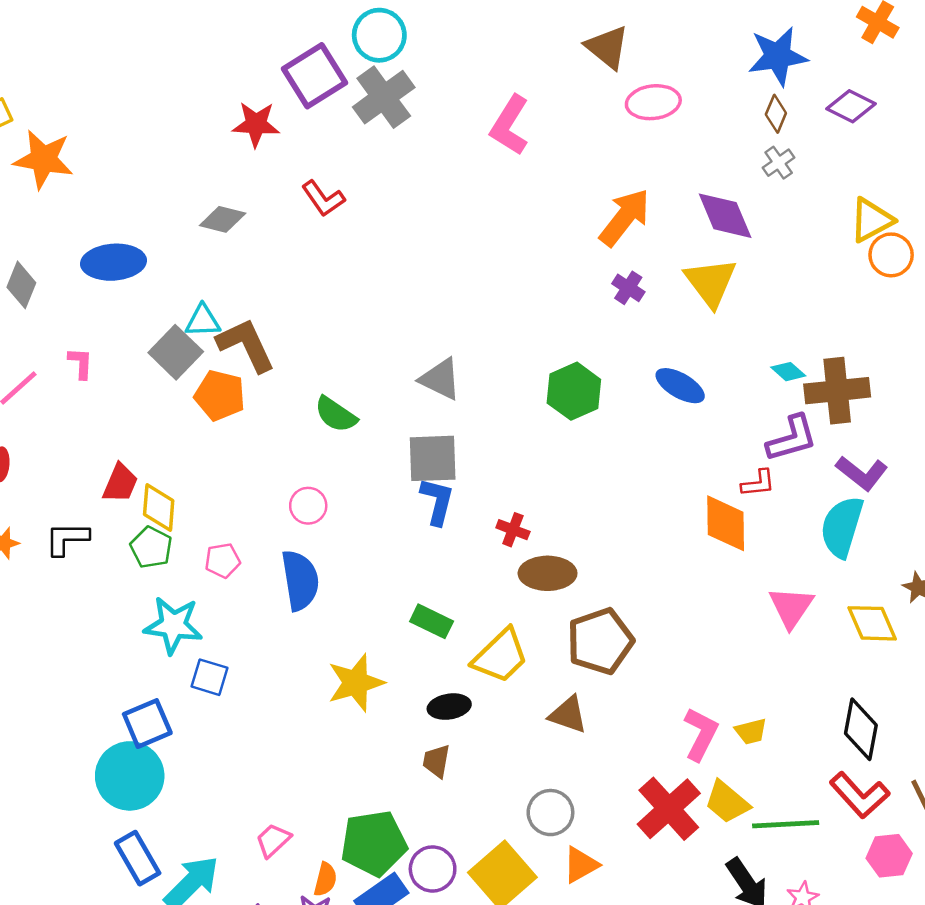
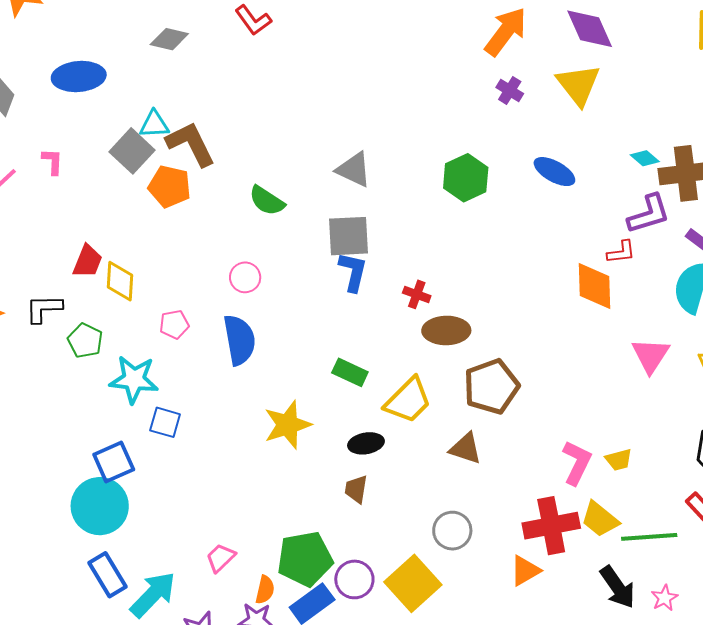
green pentagon: (151, 547) -> (85, 341), moved
red cross: (669, 809) -> (551, 526), turned 32
orange triangle: (581, 865) -> (525, 571), moved

